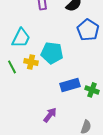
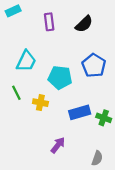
blue pentagon: (88, 30) -> (94, 65), moved
yellow cross: (31, 62) -> (40, 103), moved

